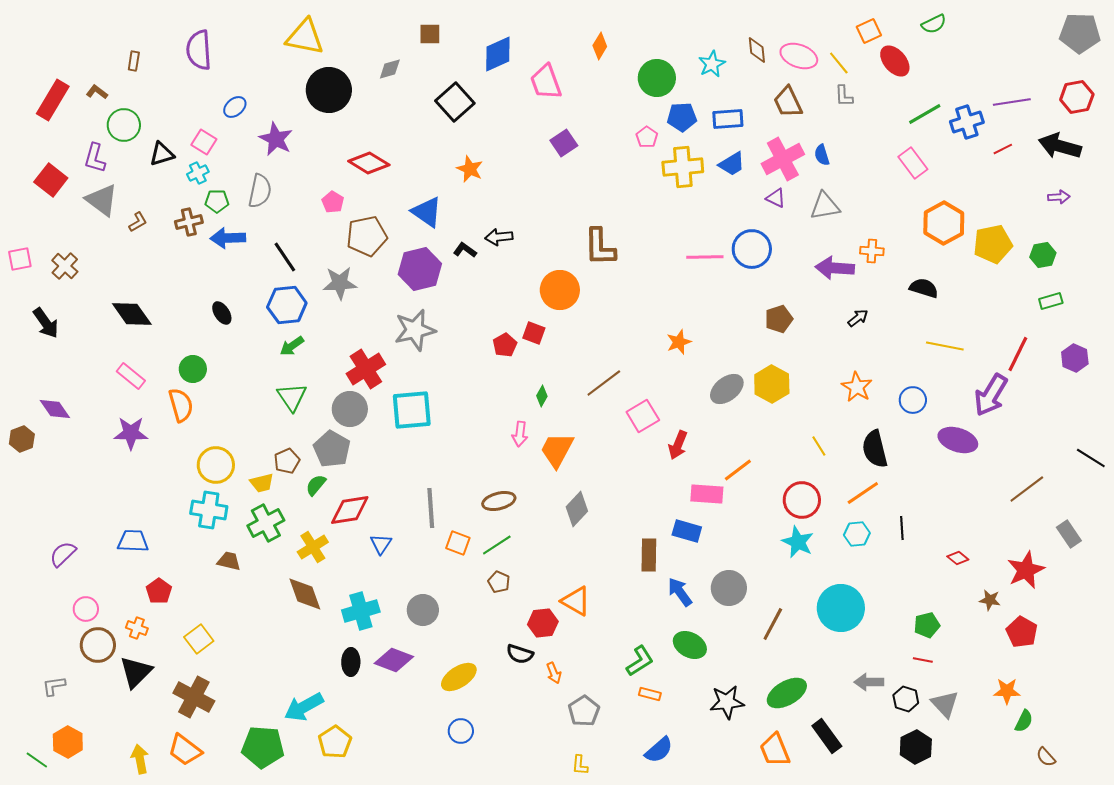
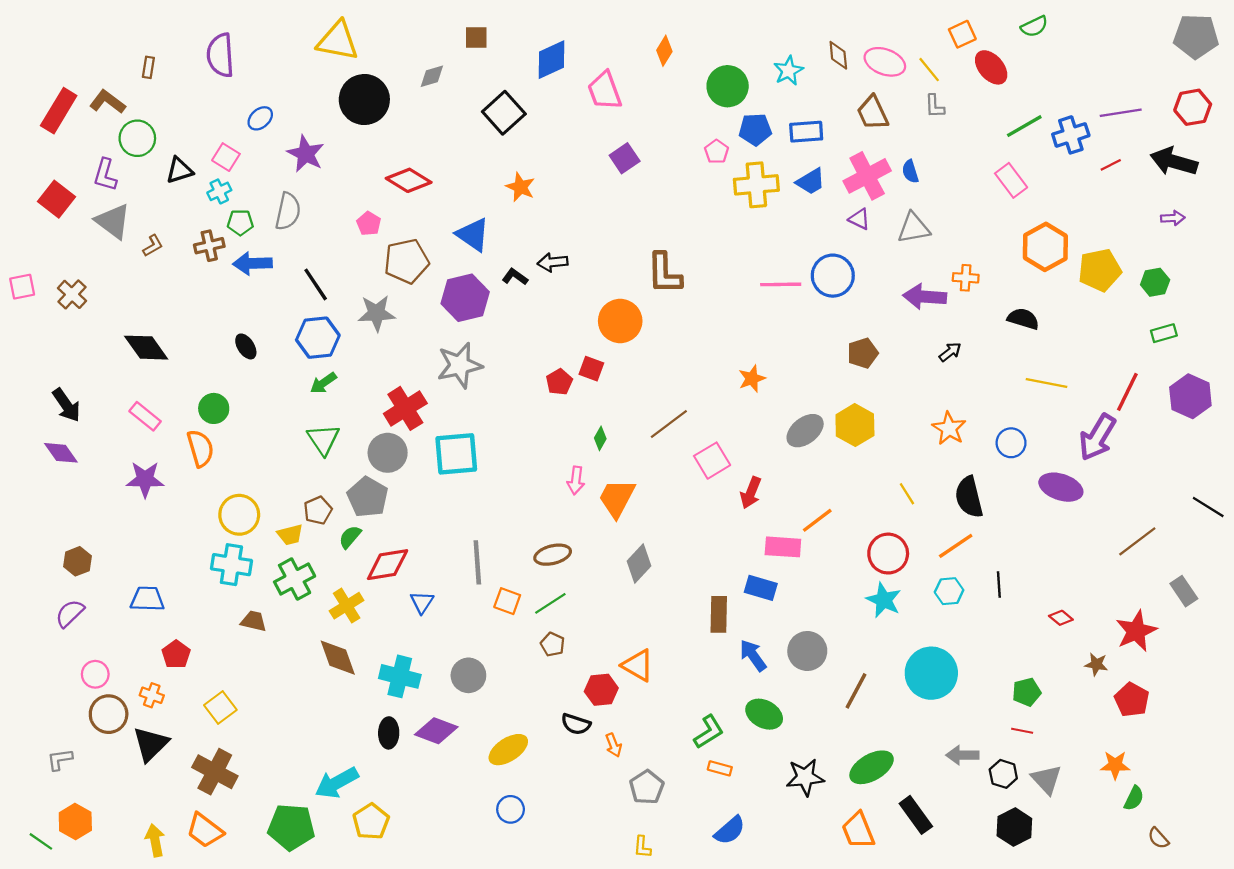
brown L-shape: (97, 92) -> (107, 102), size x1.5
black arrow: (46, 323) -> (66, 405), moved
purple hexagon: (1075, 358) -> (1190, 396), size x1.4
brown hexagon: (22, 439) -> (78, 561), moved
cyan cross: (361, 611) -> (400, 676), turned 30

